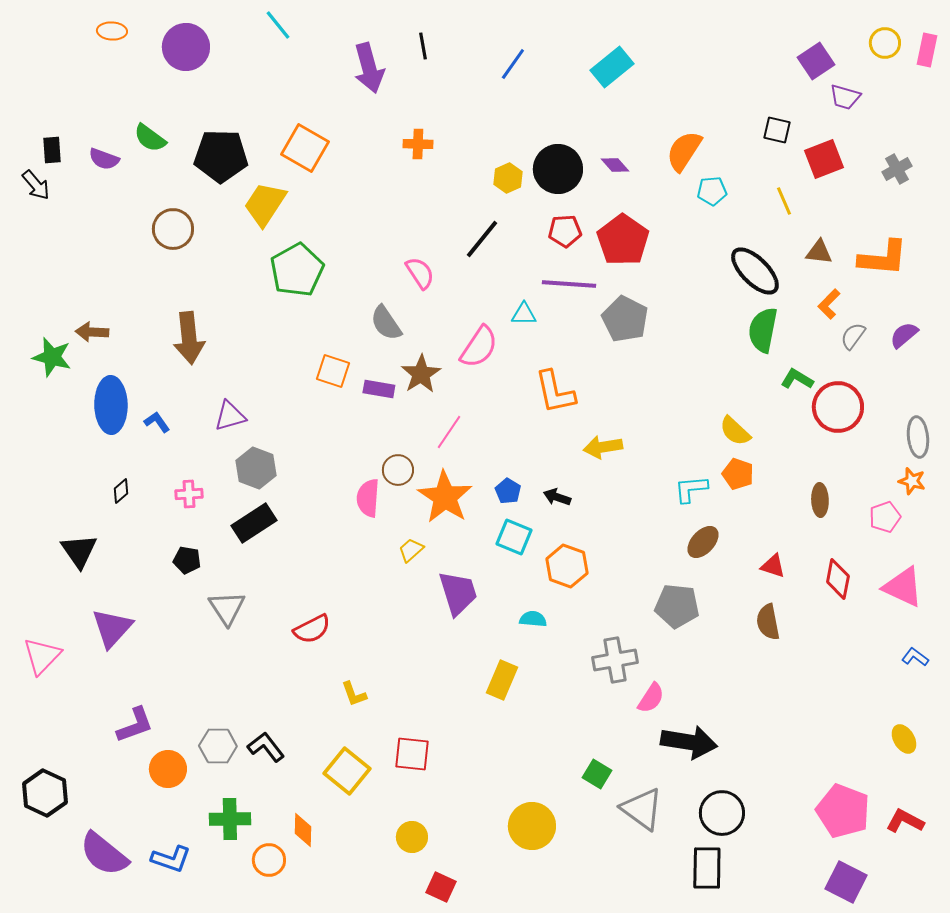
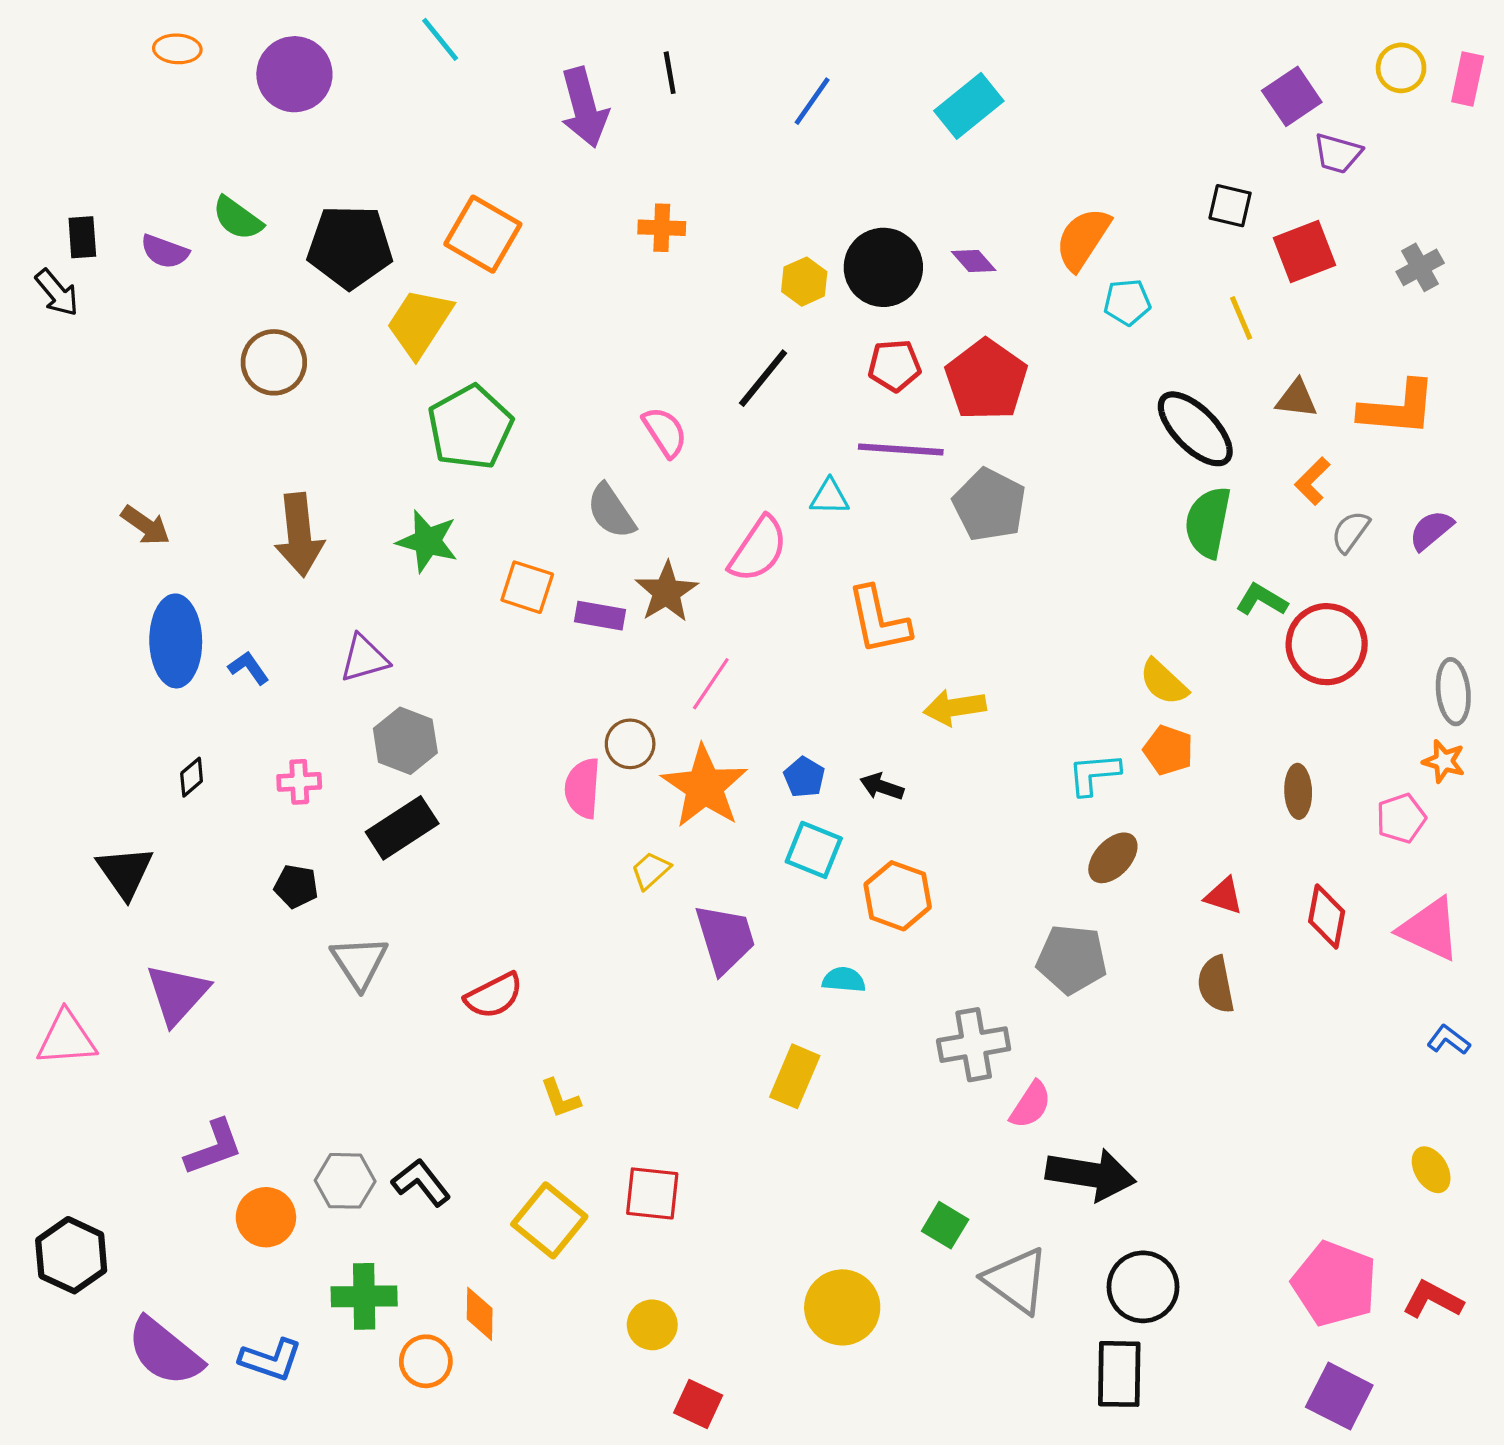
brown arrow: (92, 332) -> (146, 525), turned -148
green star: (52, 357) -> (427, 541), moved
pink triangle: (42, 656) -> (66, 1038), turned 42

